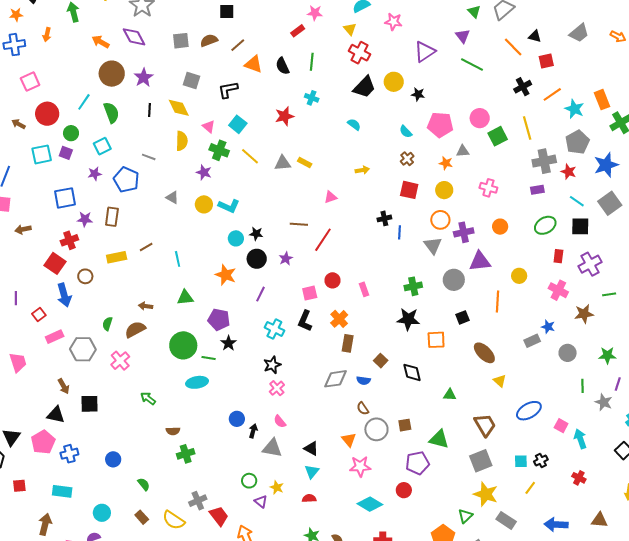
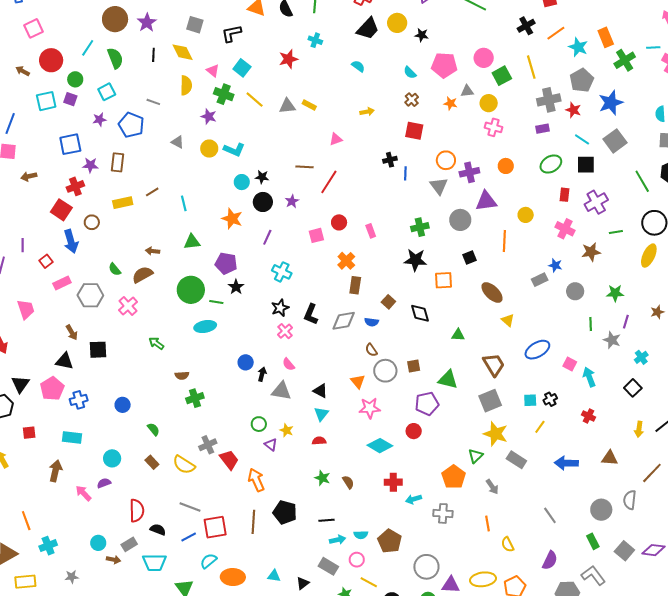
yellow circle: (444, 190) -> (489, 103), moved
black L-shape: (305, 321) -> (311, 314), moved
green semicircle: (107, 324) -> (115, 269), turned -56

